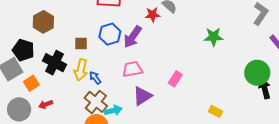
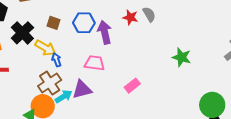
purple arrow: (133, 37) -> (105, 32), turned 115
yellow arrow: (81, 70) -> (45, 48), turned -90
purple triangle: (142, 96) -> (82, 89), moved
cyan arrow: (113, 110) -> (64, 96), turned -36

